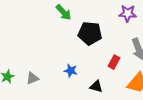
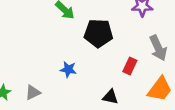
blue star: (71, 71) -> (68, 69), moved

